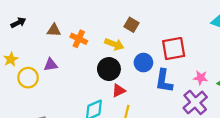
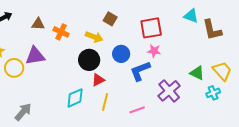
red square: (174, 49) -> (151, 28), moved
purple triangle: (51, 65) -> (35, 56), size x1.5
pink star: (201, 78) -> (154, 51), moved
blue L-shape: (164, 81) -> (140, 71), turned 60

